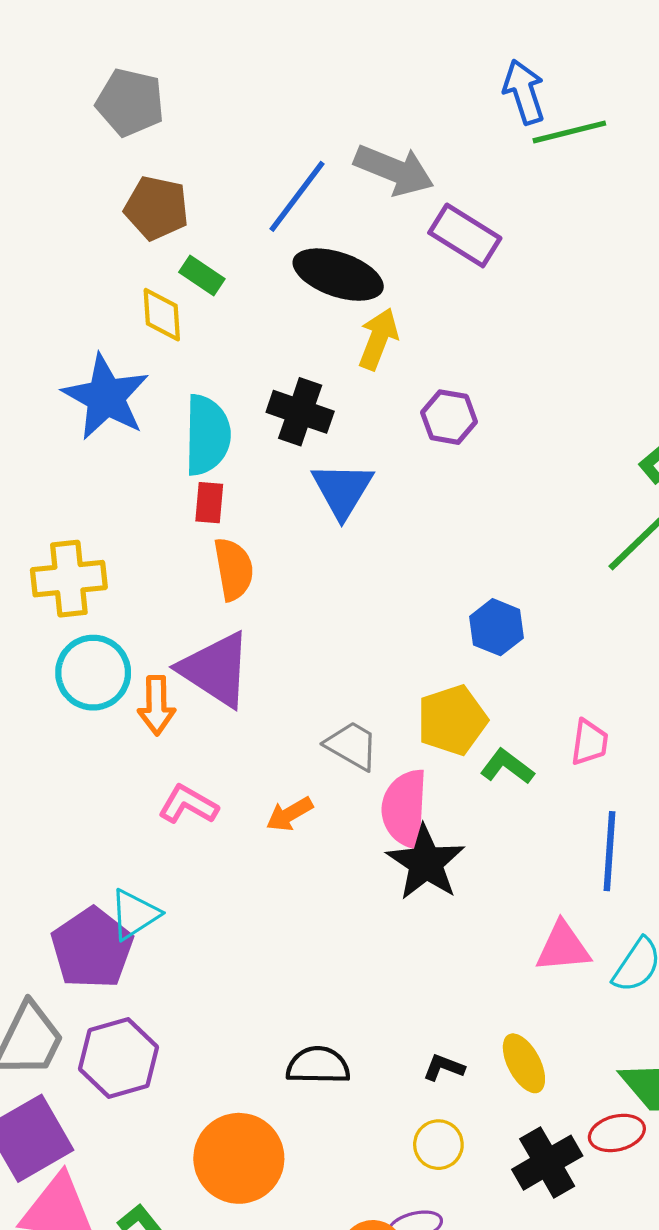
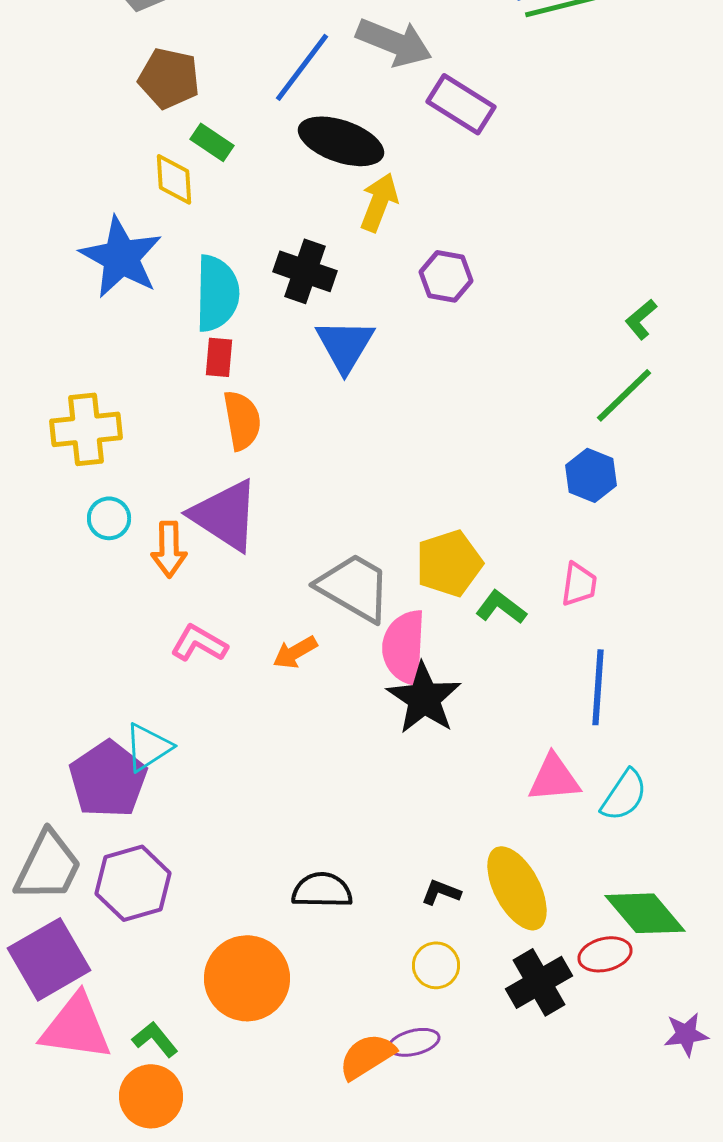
blue hexagon: (497, 627) -> (591, 475), moved
cyan circle: (93, 673) -> (109, 518), size x0.6
gray trapezoid: (352, 745) -> (354, 587), size x1.5
yellow ellipse: (524, 1063) -> (517, 888), size x1.5

